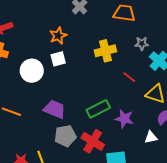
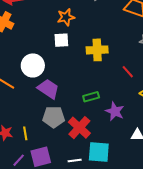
yellow cross: (105, 51) -> (97, 50), moved
white circle: (32, 71) -> (33, 65), moved
green rectangle: (98, 109) -> (91, 97), size x0.7

